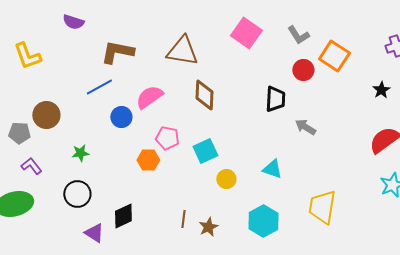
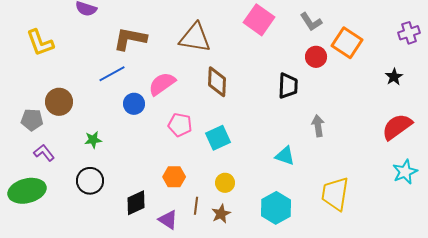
gray arrow: (305, 127) -> (318, 126), moved, turned 50
orange hexagon: (148, 160) -> (174, 177), moved
yellow circle: (226, 179) -> (225, 183), moved
purple triangle: (94, 233) -> (168, 220), moved

